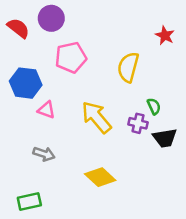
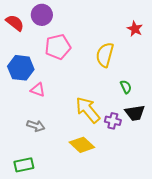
yellow arrow: (96, 117) -> (88, 110), moved
purple cross: (138, 123) -> (113, 121), moved

